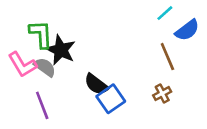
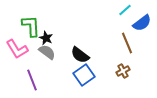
black star: (61, 50) -> (46, 38), size x0.6
gray semicircle: (45, 67) -> (47, 52), moved
black semicircle: (96, 84) -> (80, 55), moved

